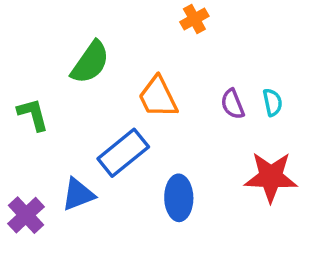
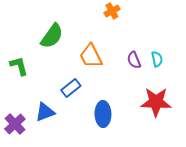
blue rectangle: (123, 153) -> (71, 88), size x0.7

